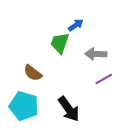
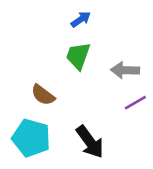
blue arrow: (76, 25) -> (81, 19), moved

